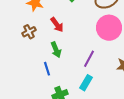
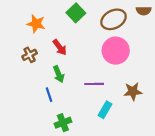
purple line: (89, 59) -> (94, 84), turned 60
cyan rectangle: (86, 83) -> (105, 110), moved

